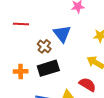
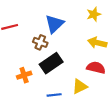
blue triangle: (62, 34) -> (54, 24), turned 42

